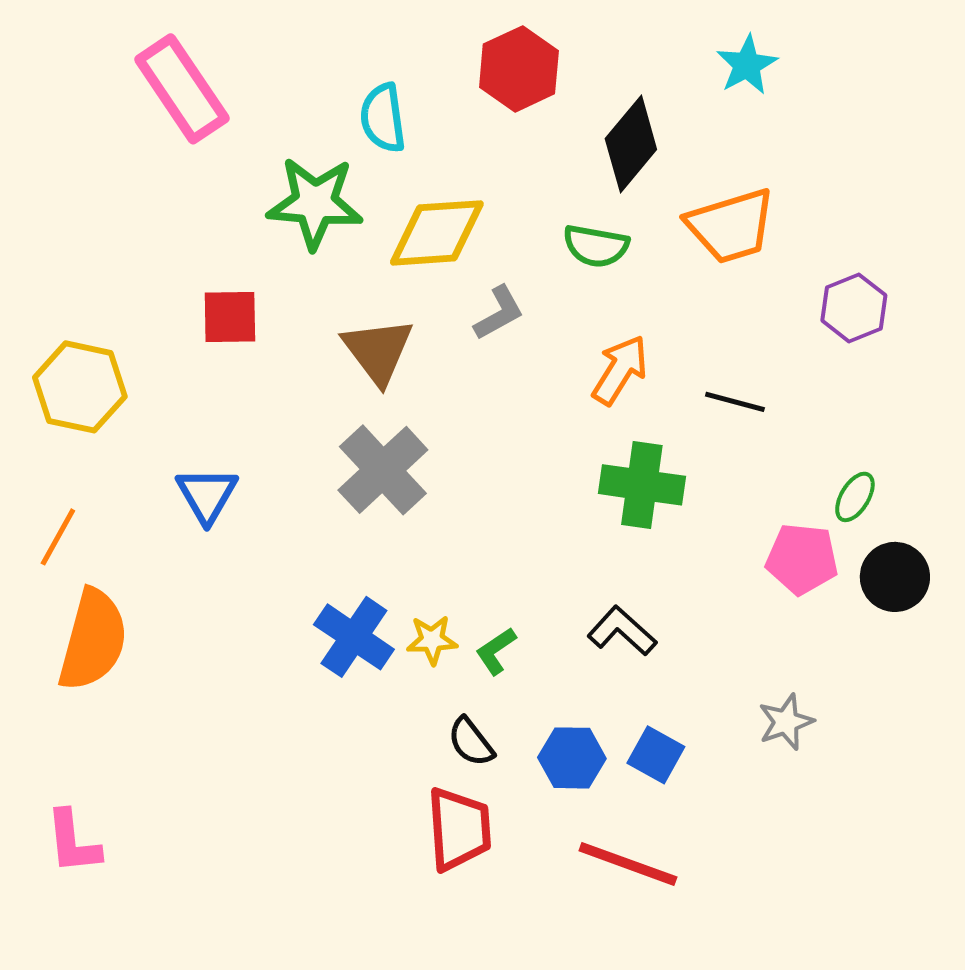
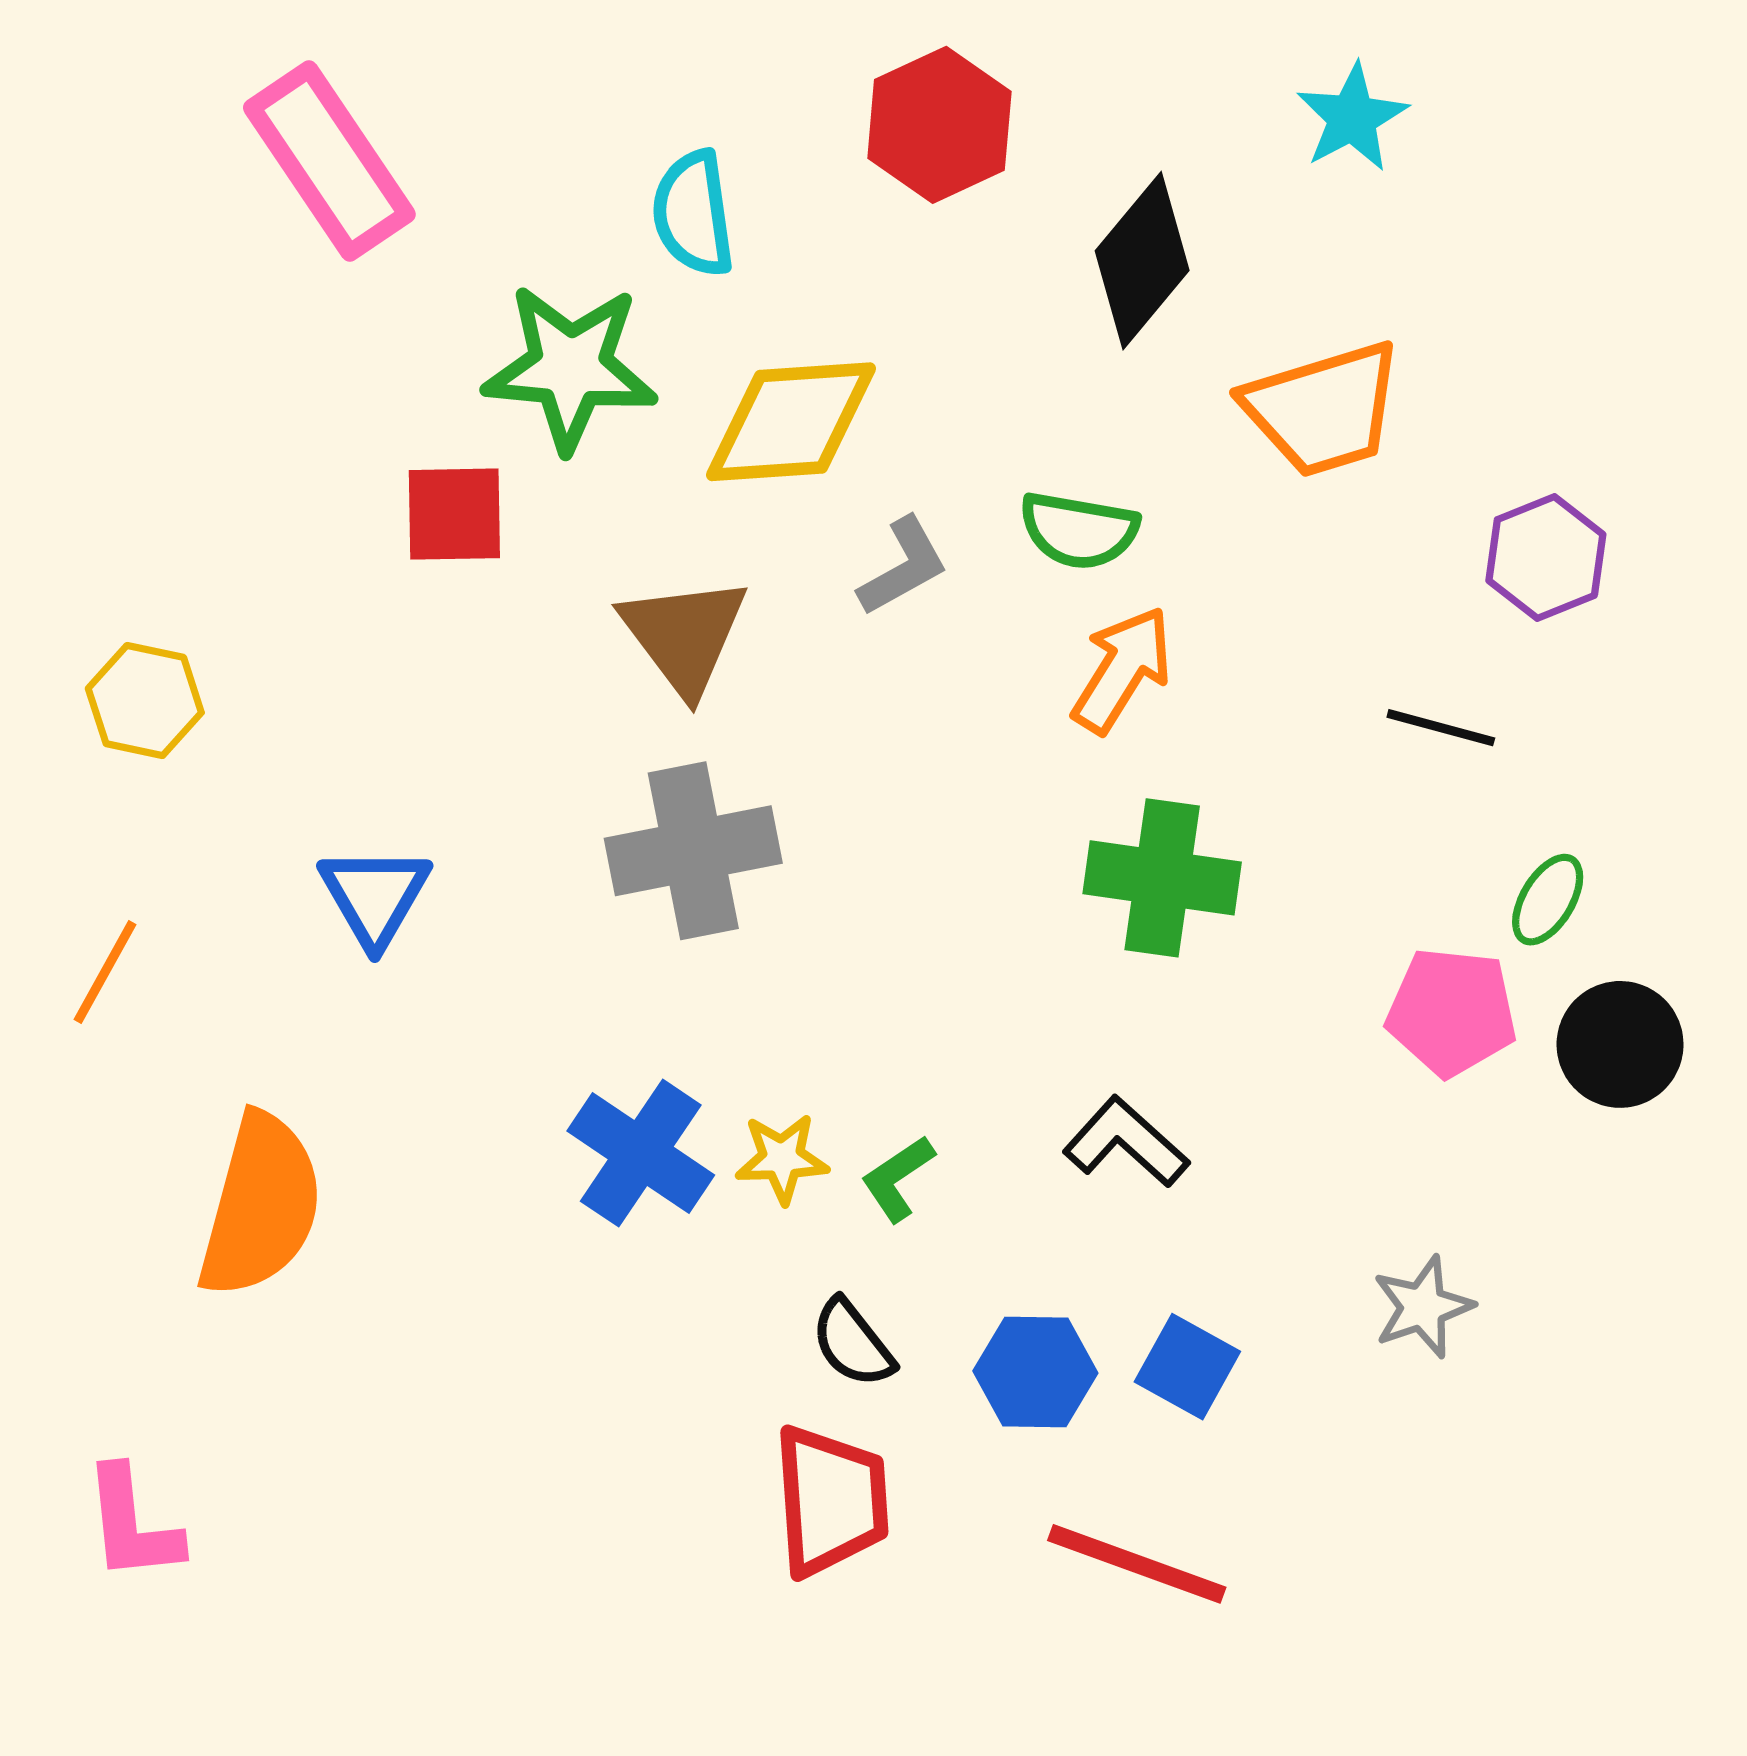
green semicircle: (596, 246) -> (1079, 530), moved
red square: (230, 317) -> (454, 514), moved
yellow hexagon: (80, 387) -> (145, 701), size x0.7
black line: (735, 402) -> (1441, 728), moved
gray cross: (383, 470) -> (693, 851), turned 32
orange semicircle: (93, 640) -> (261, 1206), moved

